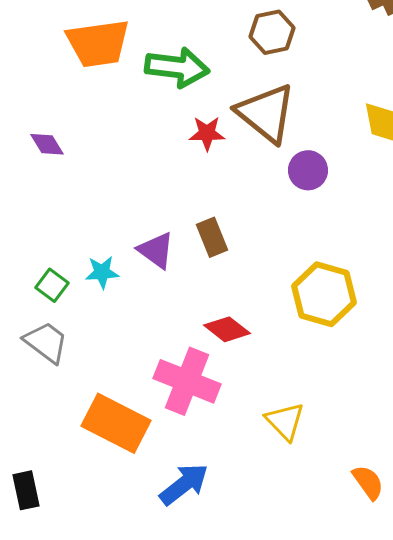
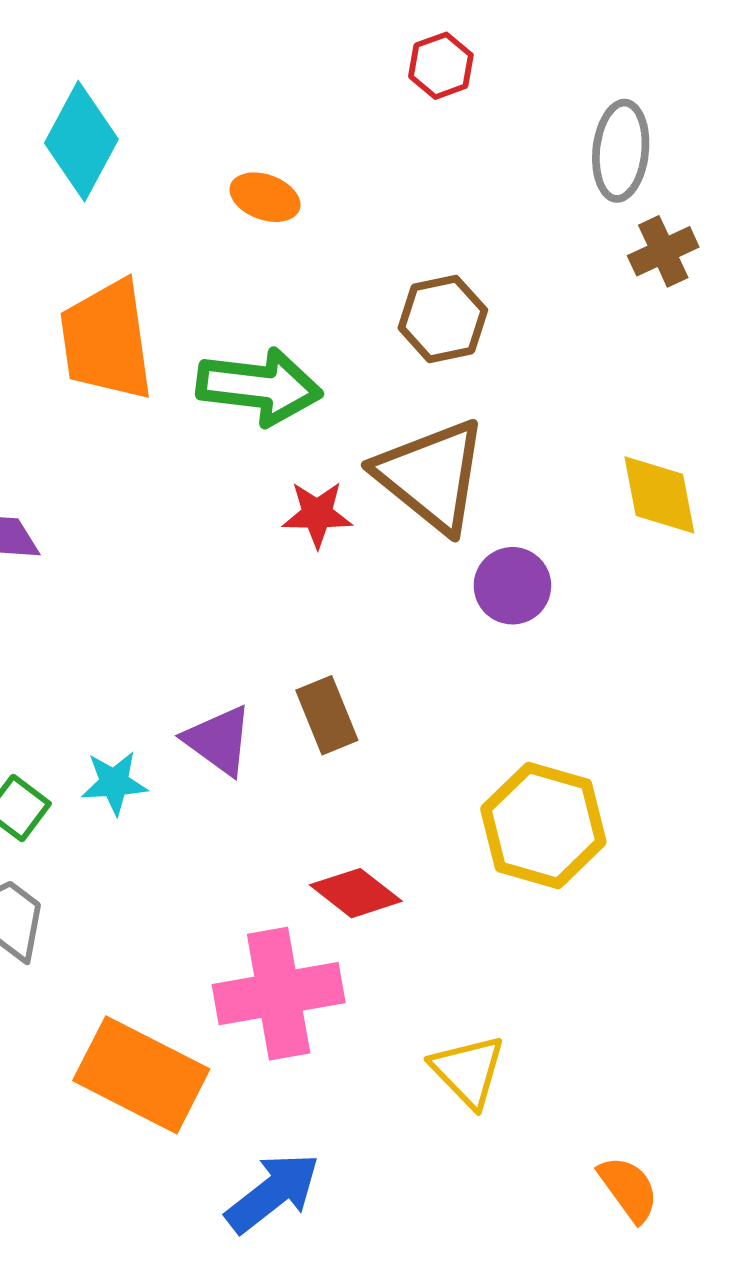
orange trapezoid: (98, 43) -> (106, 340), turned 90
pink cross: (187, 381) -> (279, 994), turned -32

